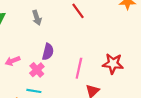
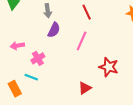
purple semicircle: (48, 52) -> (54, 30), moved
pink line: (79, 68) -> (82, 41), moved

